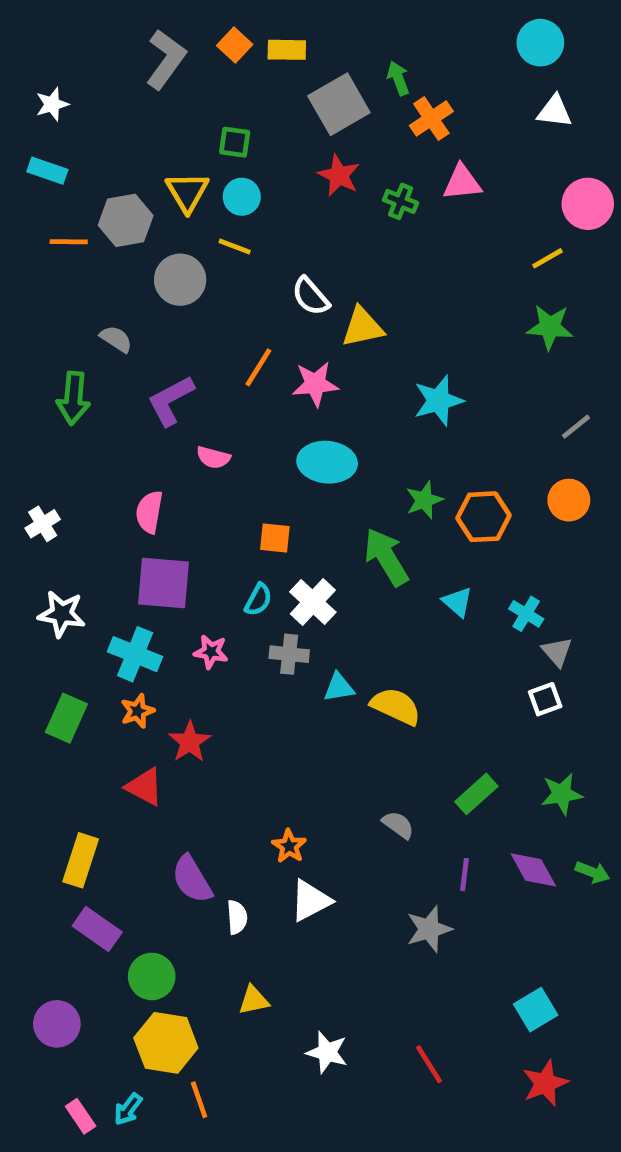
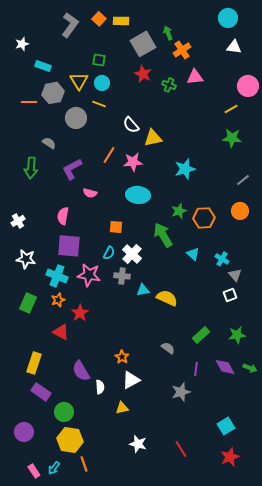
cyan rectangle: (47, 171) -> (43, 66), moved
pink star: (211, 652) -> (89, 275), size x1.6
yellow triangle: (254, 1000) -> (122, 408), moved

